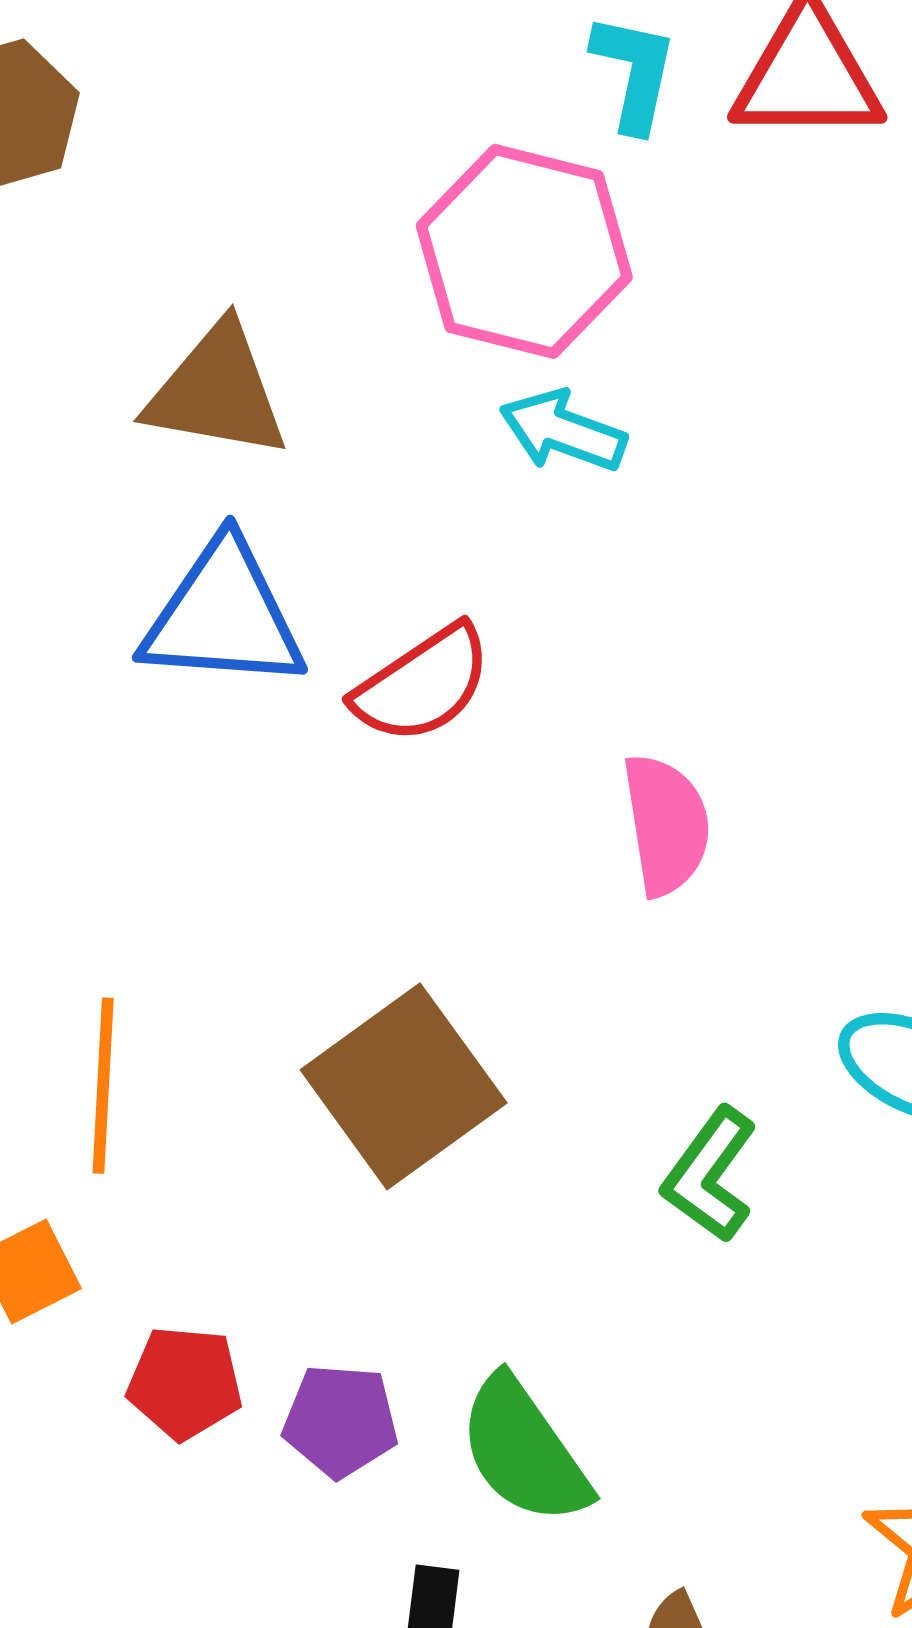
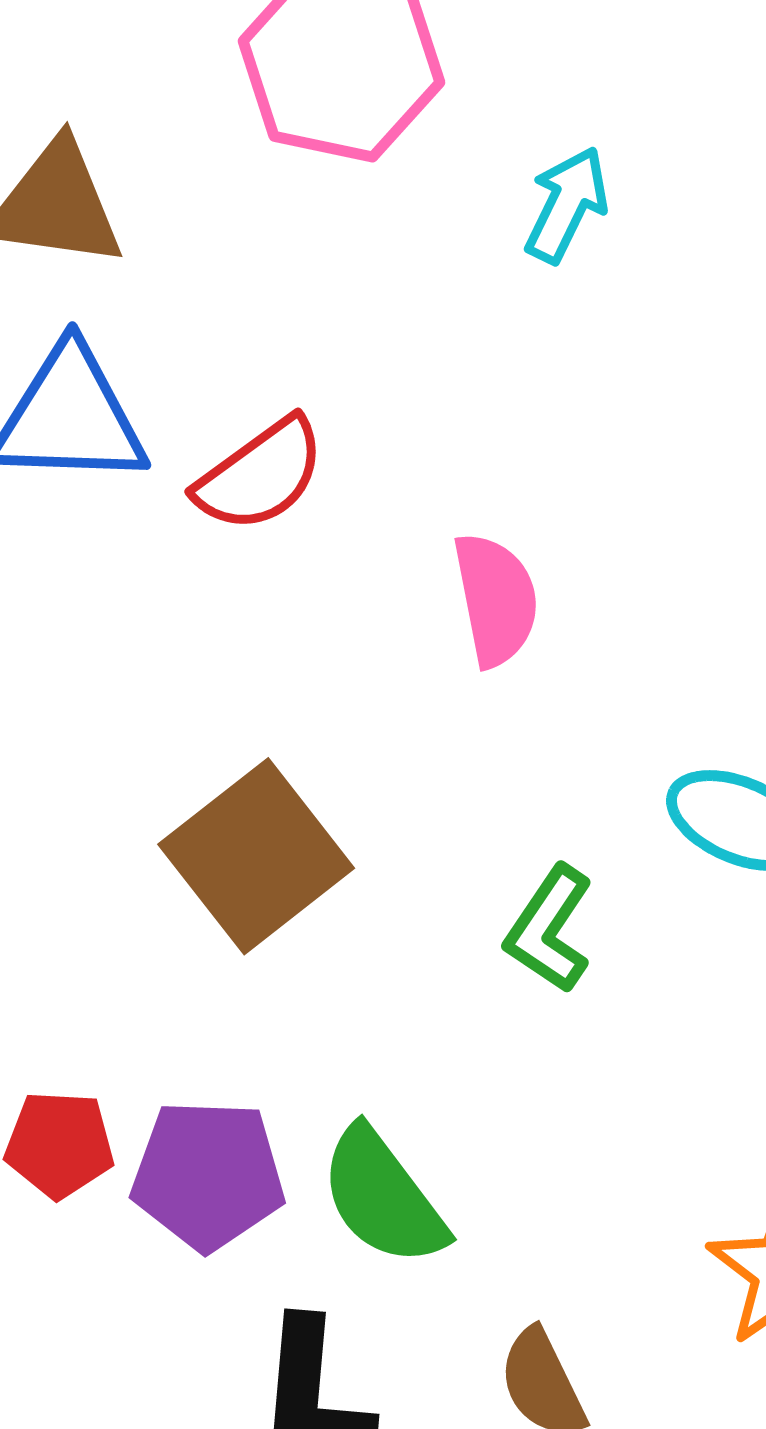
cyan arrow: (563, 431) -> (567, 205), moved, turned 98
purple pentagon: (340, 1421) -> (208, 1175), size x1.4

